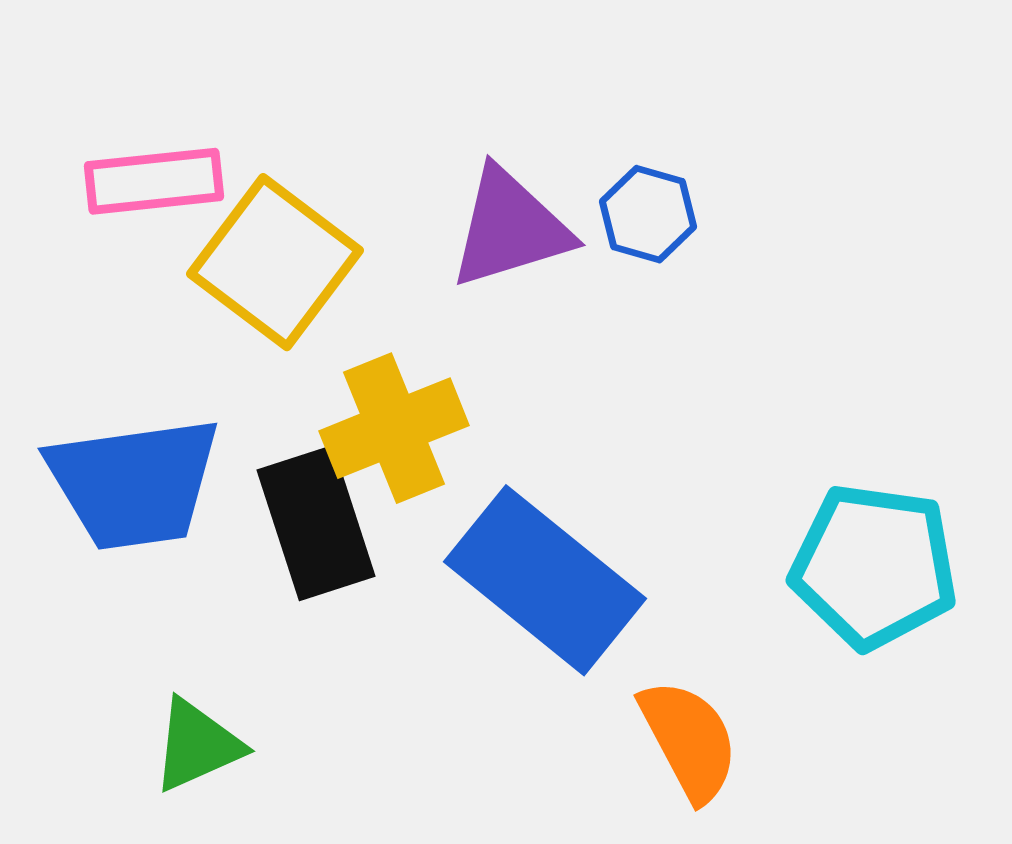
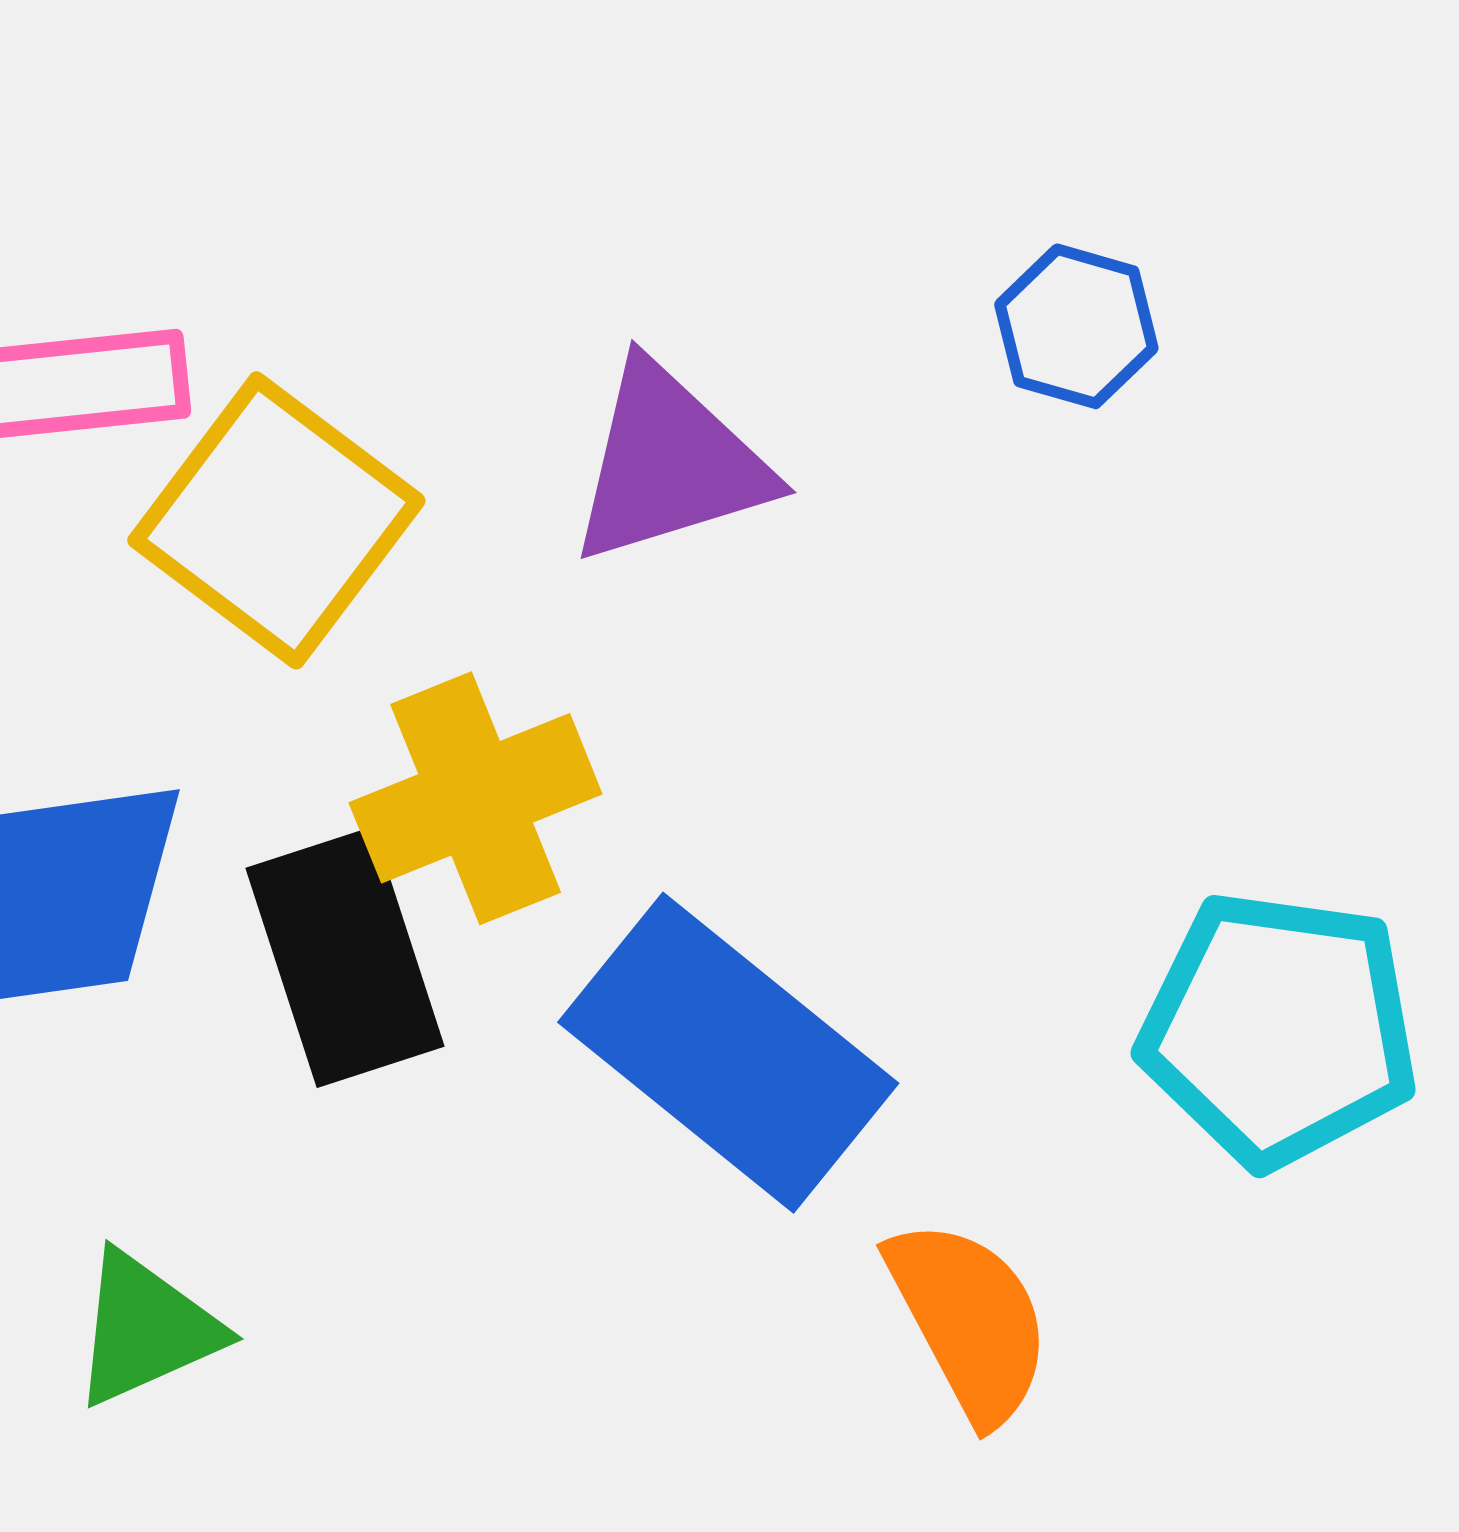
blue hexagon: (648, 214) -> (1076, 326), moved

